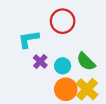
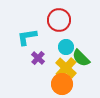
cyan circle: (63, 66) -> (66, 47), moved
yellow cross: (87, 89) -> (66, 68), moved

